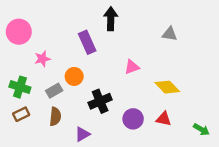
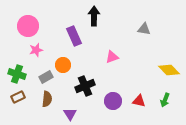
pink circle: (19, 32) -> (28, 26), moved
yellow diamond: (167, 87) -> (169, 70), moved
green arrow: (201, 129) -> (165, 100), moved, turned 80
purple triangle: (82, 134) -> (70, 114), turned -32

